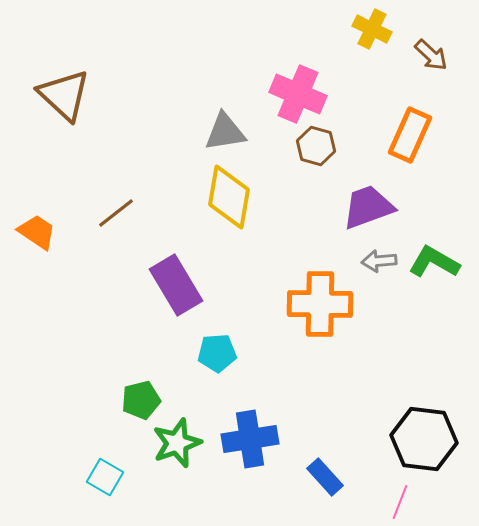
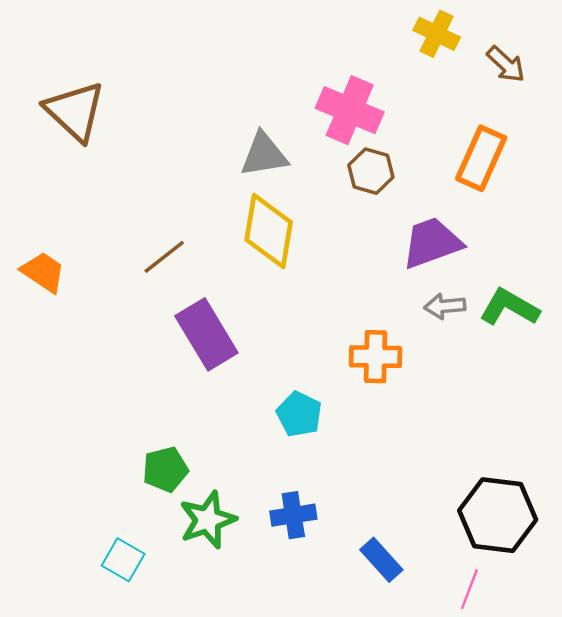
brown line: (116, 213) -> (164, 257), moved
orange cross: (320, 304) -> (376, 357), size x0.7
cyan pentagon: (217, 353) -> (299, 414), moved, turned 30
blue cross: (250, 439) -> (293, 515), size x0.7

